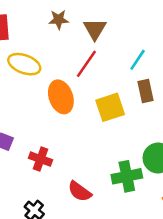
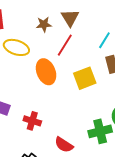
brown star: (59, 20) -> (44, 24), moved

